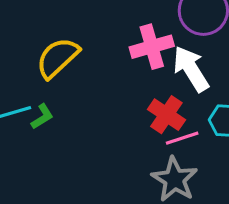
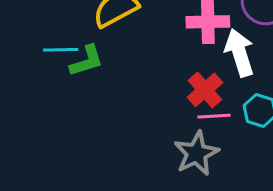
green L-shape: (42, 117) -> (86, 61), size x1.4

